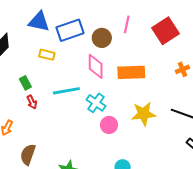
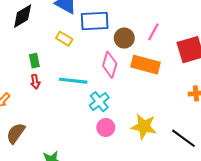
orange rectangle: (131, 72) -> (145, 65), moved

